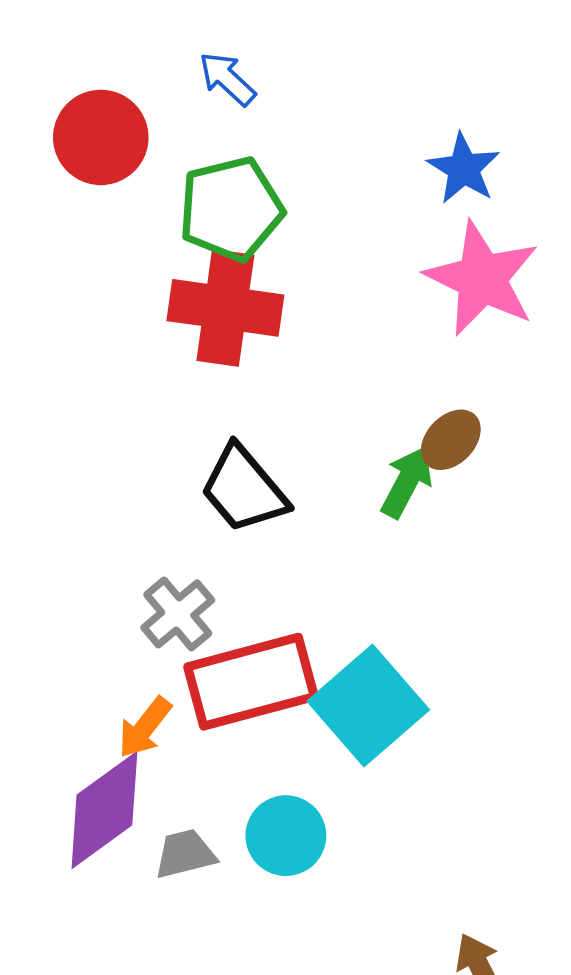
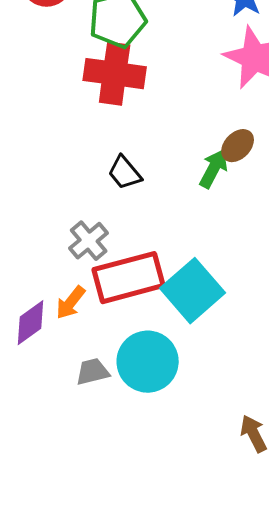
black trapezoid: (244, 489) -> (125, 173), size x0.7
purple diamond: (104, 810) -> (31, 323), moved, size x0.7
cyan circle: (286, 836) -> (148, 362), size x1.4

